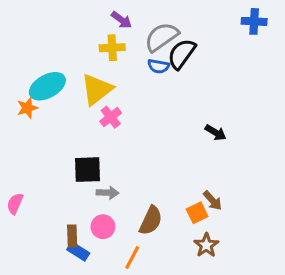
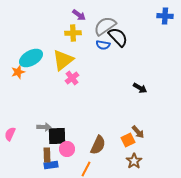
black semicircle: (182, 54) -> (118, 37), turned 100
black square: (88, 170) -> (57, 136), moved
gray arrow: (108, 193) -> (44, 127), moved
blue rectangle: (78, 251) -> (51, 165), turned -40

